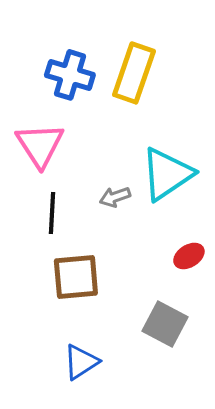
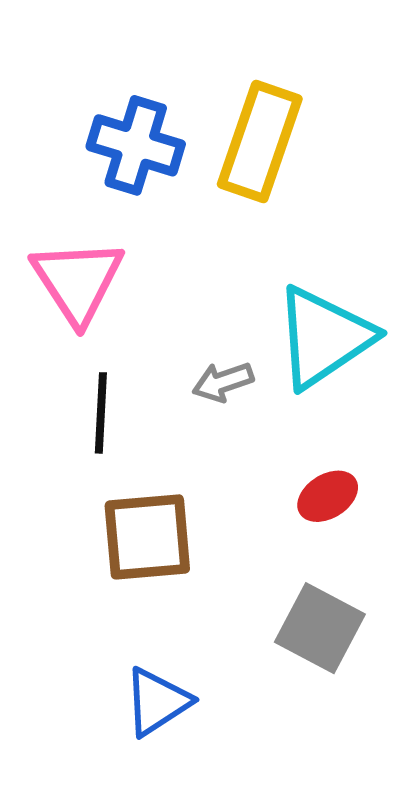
red ellipse: (189, 256) -> (328, 496), moved

